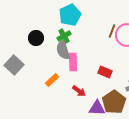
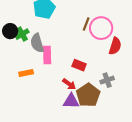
green cross: (64, 36) -> (22, 34), moved
orange rectangle: (52, 80) -> (26, 73), turned 32
red arrow: (79, 91) -> (69, 84), moved

